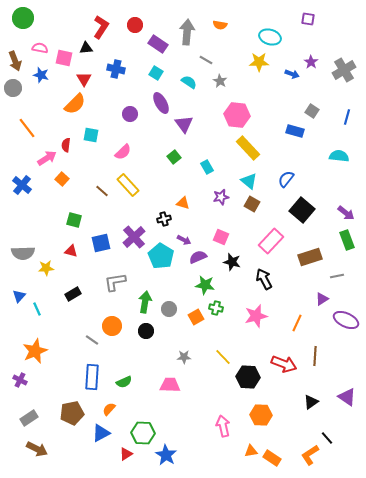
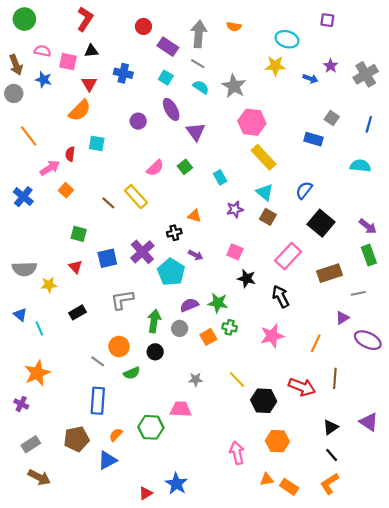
red L-shape: (101, 27) -> (85, 19), moved
gray line: (206, 60) -> (198, 64), moved
gray star: (220, 81) -> (234, 86), size x1.6
pink semicircle: (123, 152) -> (155, 168), moved
red triangle: (71, 251) -> (75, 267), turned 32
purple semicircle: (198, 257) -> (189, 305), moved
blue triangle: (19, 296) -> (20, 315), turned -32
green semicircle: (124, 382) -> (132, 373), moved
green hexagon: (143, 433) -> (151, 427), moved
black line: (327, 438) -> (332, 455), moved
red triangle: (126, 454) -> (146, 493), moved

